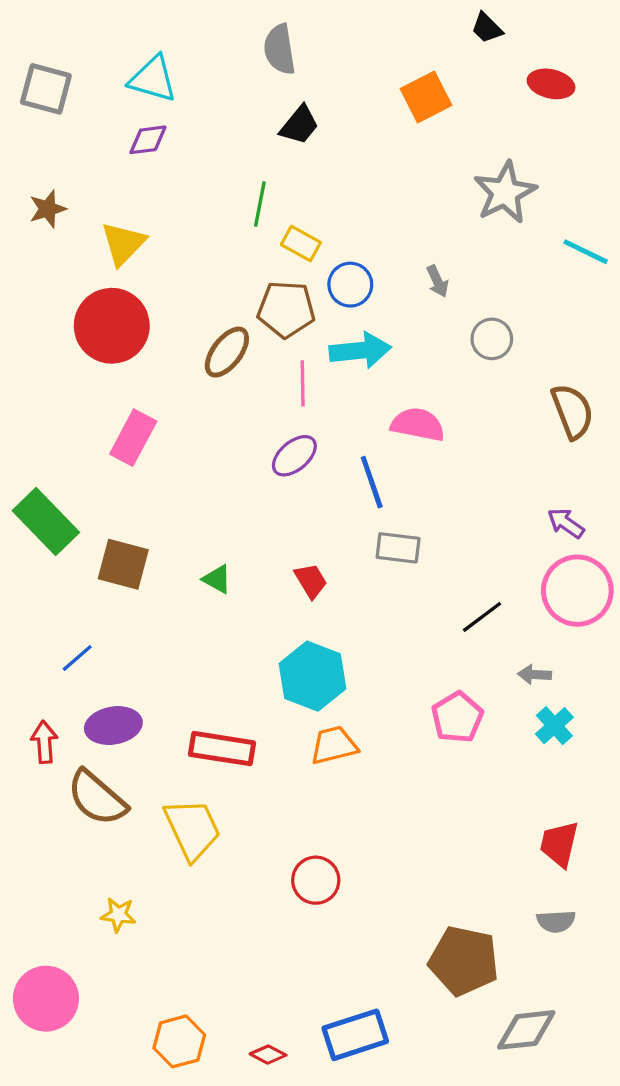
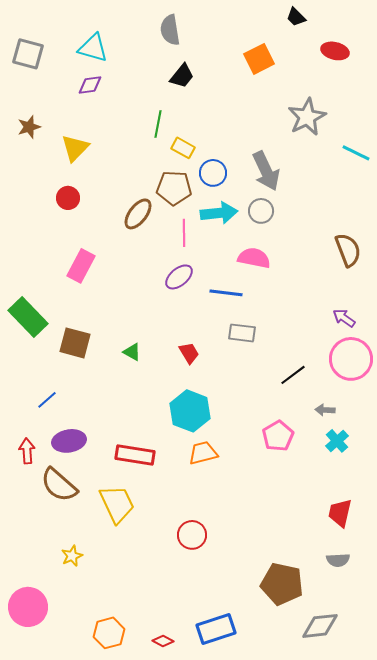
gray arrow: (438, 281) -> (266, 171), size x2.0
red circle: (112, 326) -> (68, 198), size x0.5
gray circle: (492, 339) -> (261, 211), moved
blue line: (372, 482) -> (226, 293), turned -64
yellow star: (118, 915) -> (72, 556), turned -30

